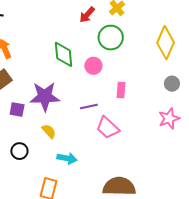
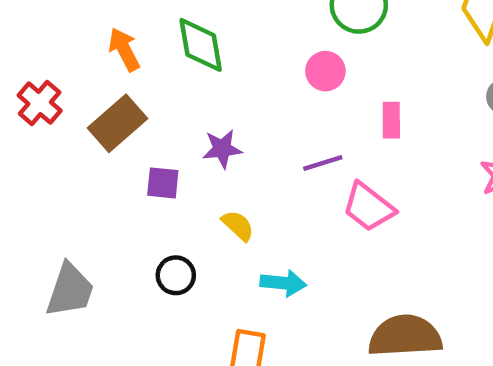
green diamond: (64, 54) -> (201, 45), moved
purple star: (45, 97) -> (222, 149), size x0.6

